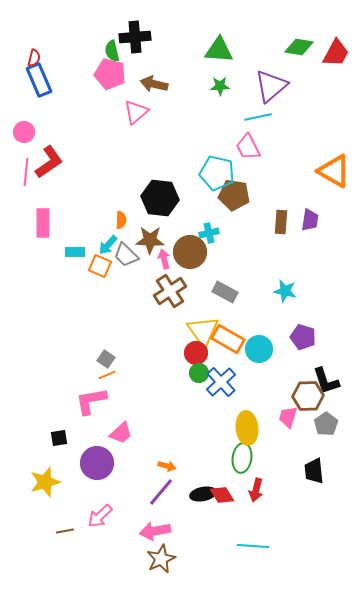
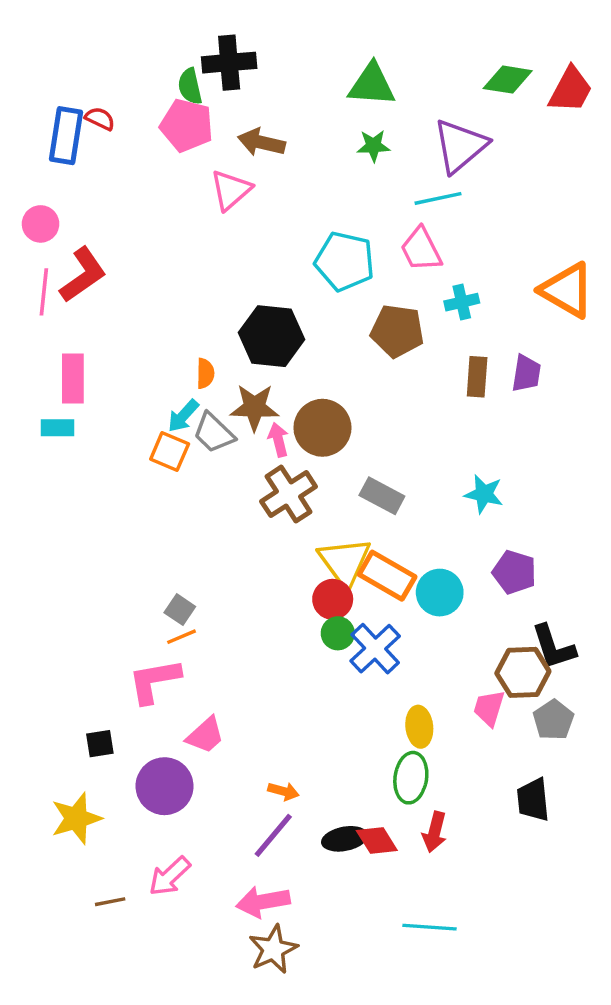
red semicircle: (34, 58) -> (100, 119), moved, turned -78
blue rectangle: (39, 80) -> (66, 136), turned 32
cyan pentagon: (217, 173) -> (345, 261), moved
cyan cross: (209, 233) -> (462, 302), moved
cyan rectangle: (75, 252) -> (58, 428), moved
yellow ellipse: (247, 428) -> (419, 727), size x0.7

